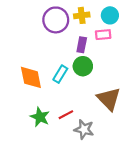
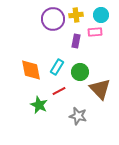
green circle: (83, 66) -> (80, 72), moved
red line: (66, 115) -> (59, 91), moved

